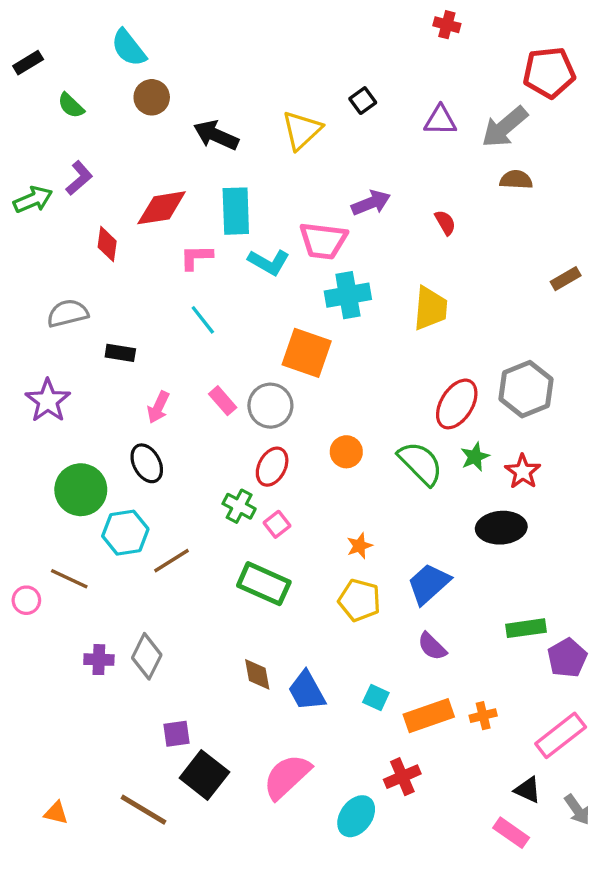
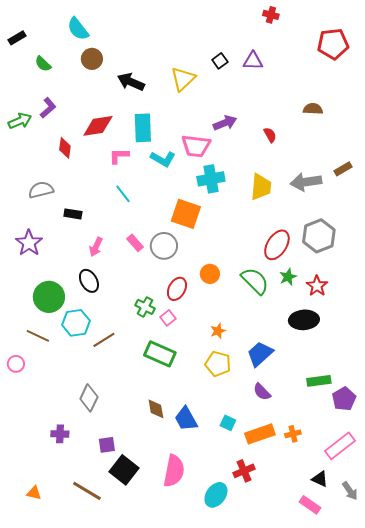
purple triangle: (440, 120) -> (253, 61), moved
gray arrow: (505, 127) -> (306, 182), moved, turned 32
red ellipse: (272, 467) -> (177, 289), moved
brown line: (69, 579) -> (38, 336), moved
purple cross: (99, 660) -> (60, 434), moved
pink semicircle: (287, 777) -> (174, 471), turned 144

